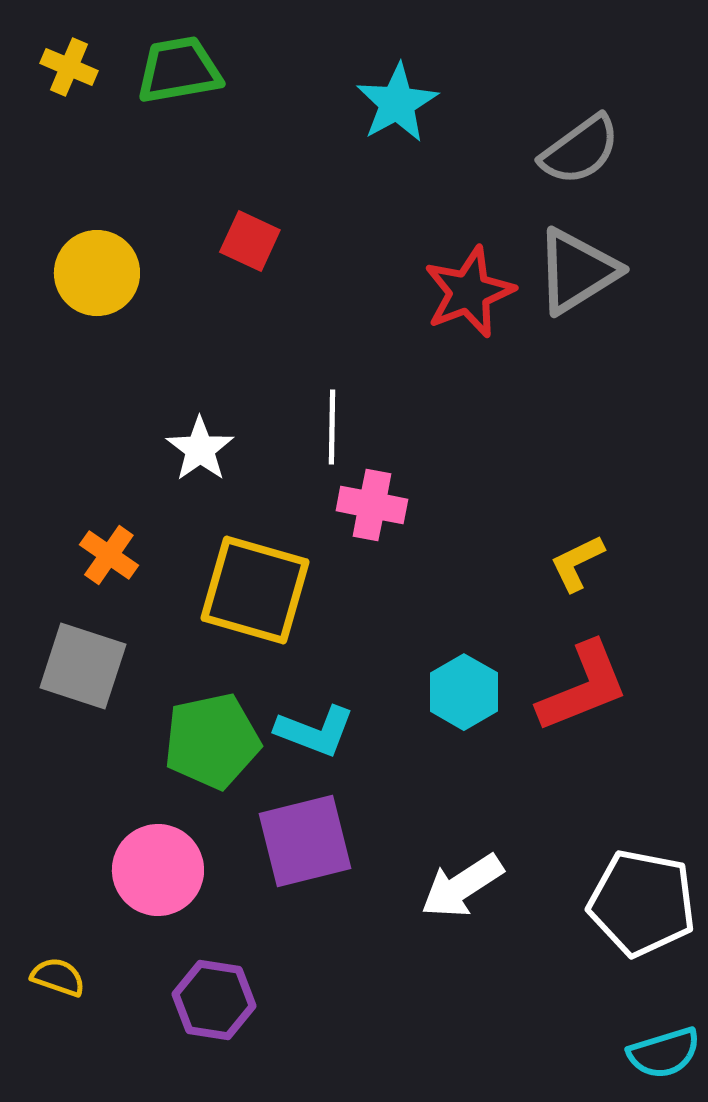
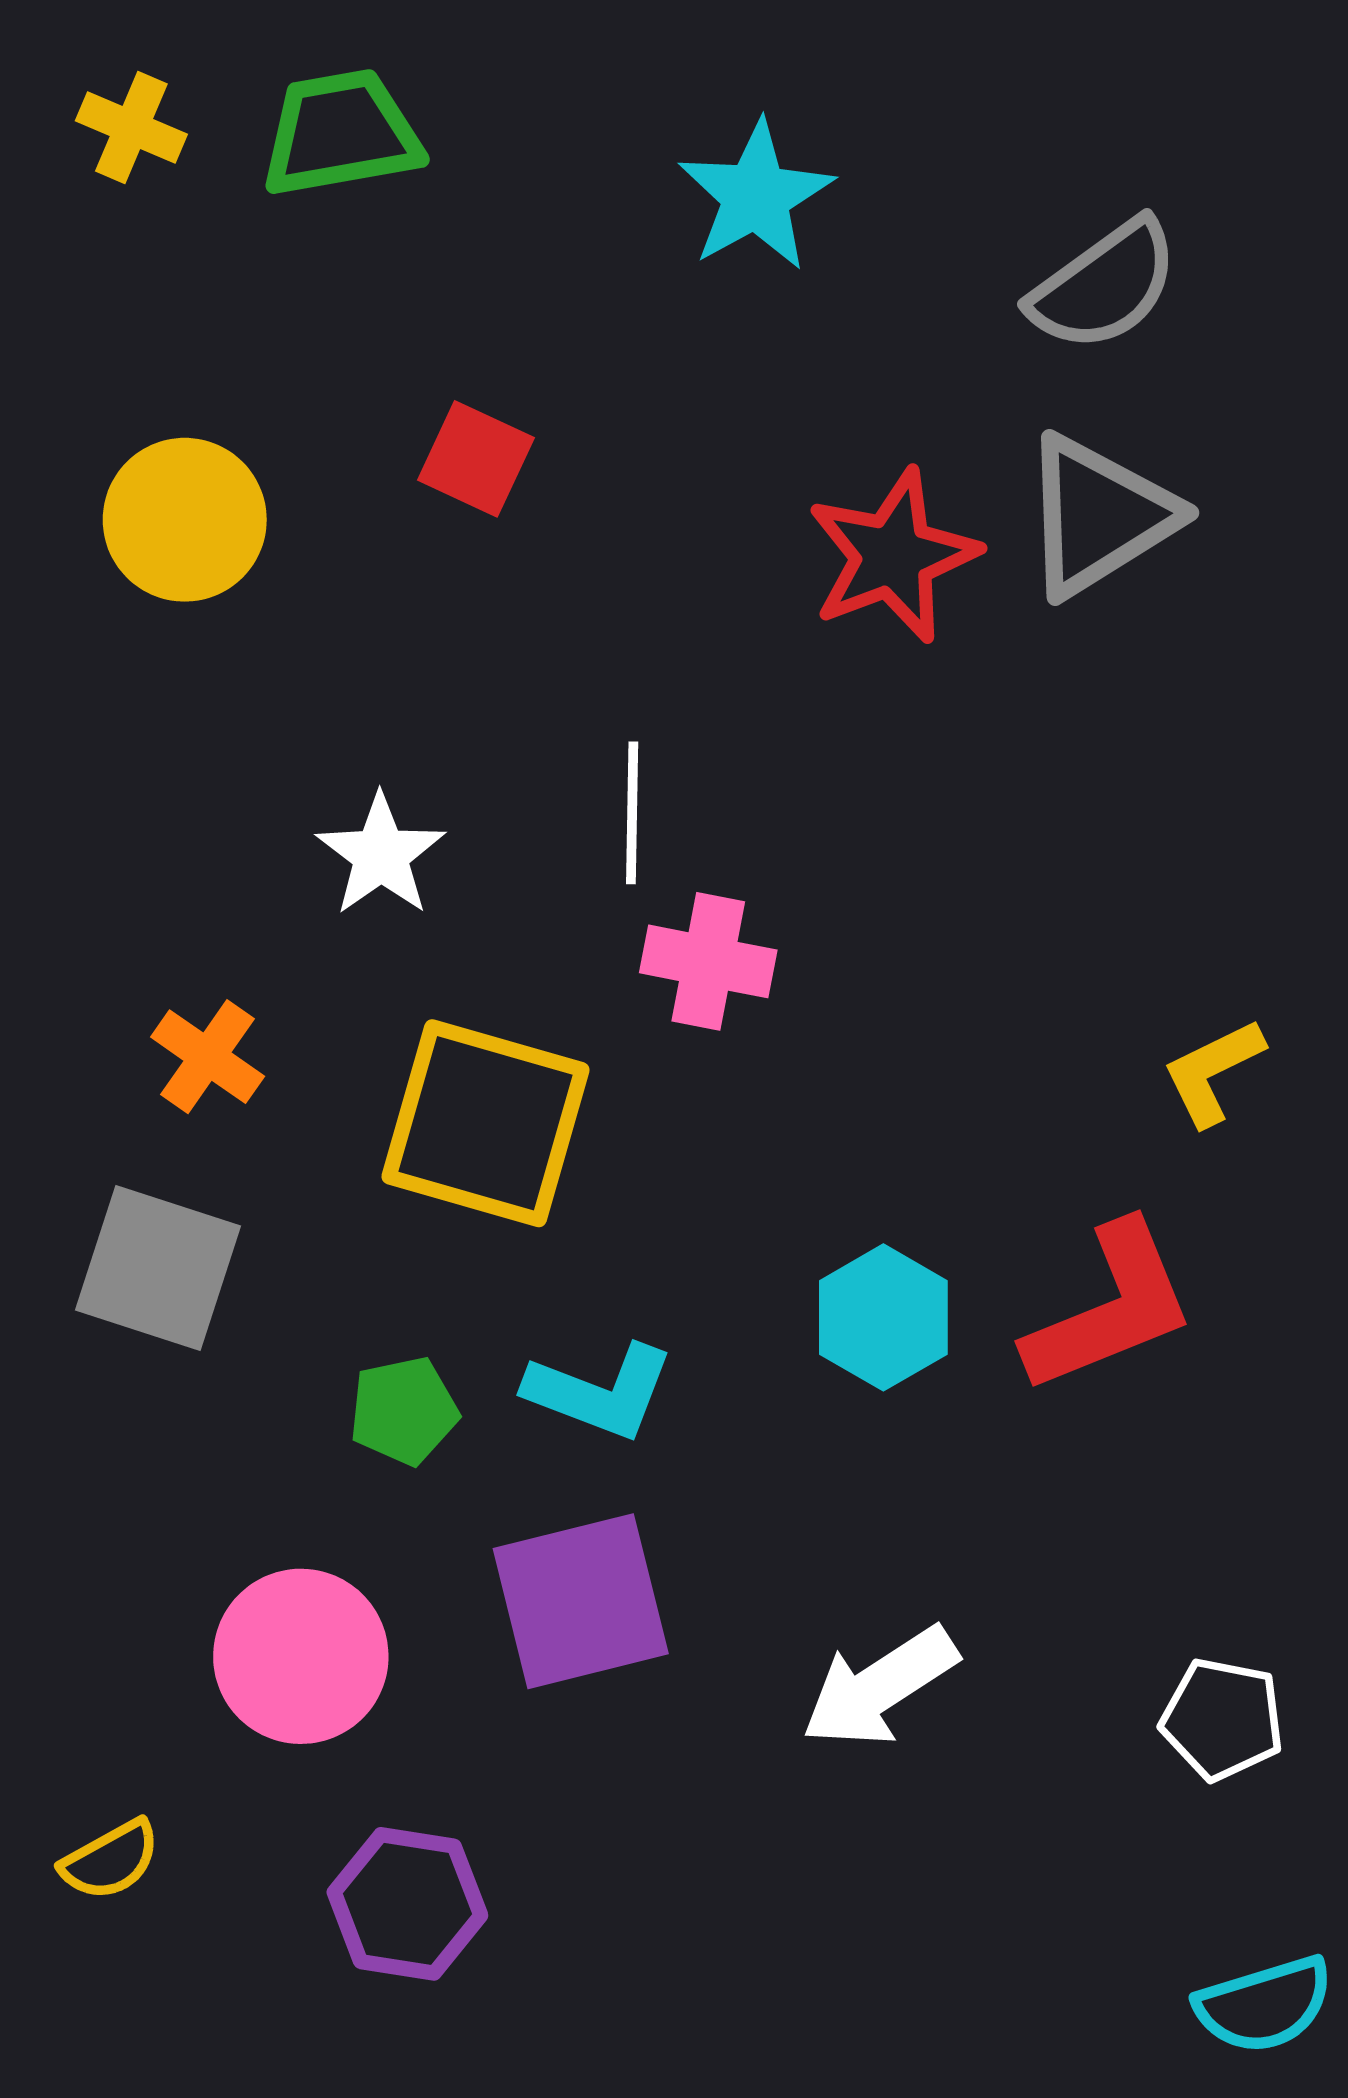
yellow L-shape: (577, 563) -> (1213, 1072), moved
green pentagon: (212, 741) -> (404, 1411), size x0.6
white pentagon: (642, 903) -> (1222, 1719), size x0.6
yellow semicircle: (58, 977) -> (110, 1860), turned 132

